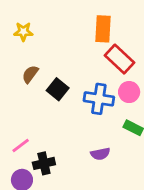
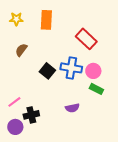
orange rectangle: (103, 29) -> (46, 20), moved
black square: (58, 89) -> (47, 71), moved
pink circle: (129, 92) -> (93, 71), moved

